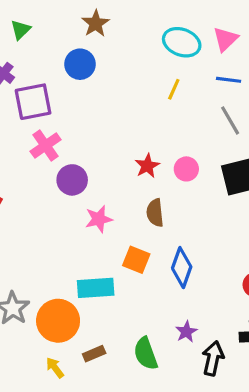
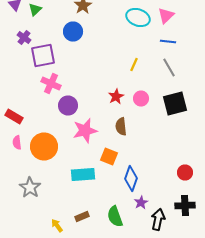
yellow line: (174, 89) -> (134, 64), moved
pink cross: (46, 145) -> (51, 84), turned -30
pink star: (99, 219) -> (85, 130), size x1.4
blue diamond: (182, 268) -> (131, 178), moved
orange circle: (58, 321) -> (44, 146), moved

